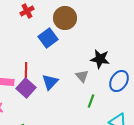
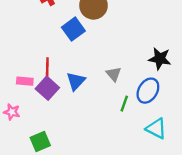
black star: (100, 59) -> (160, 59), moved
blue ellipse: (119, 81) -> (148, 91), moved

